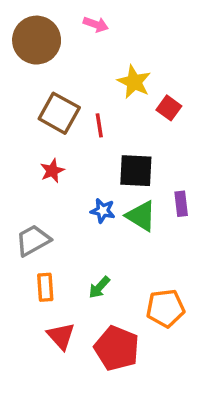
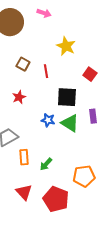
red square: (169, 108) -> (90, 74), moved
brown square: (59, 113) -> (23, 64), size x0.6
orange rectangle: (45, 287) -> (24, 157), moved

